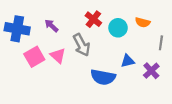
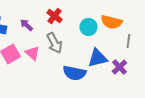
red cross: (93, 19) -> (54, 16), moved
orange semicircle: (143, 22) -> (111, 22), size x1.5
blue triangle: (128, 61) -> (97, 58), size x1.5

